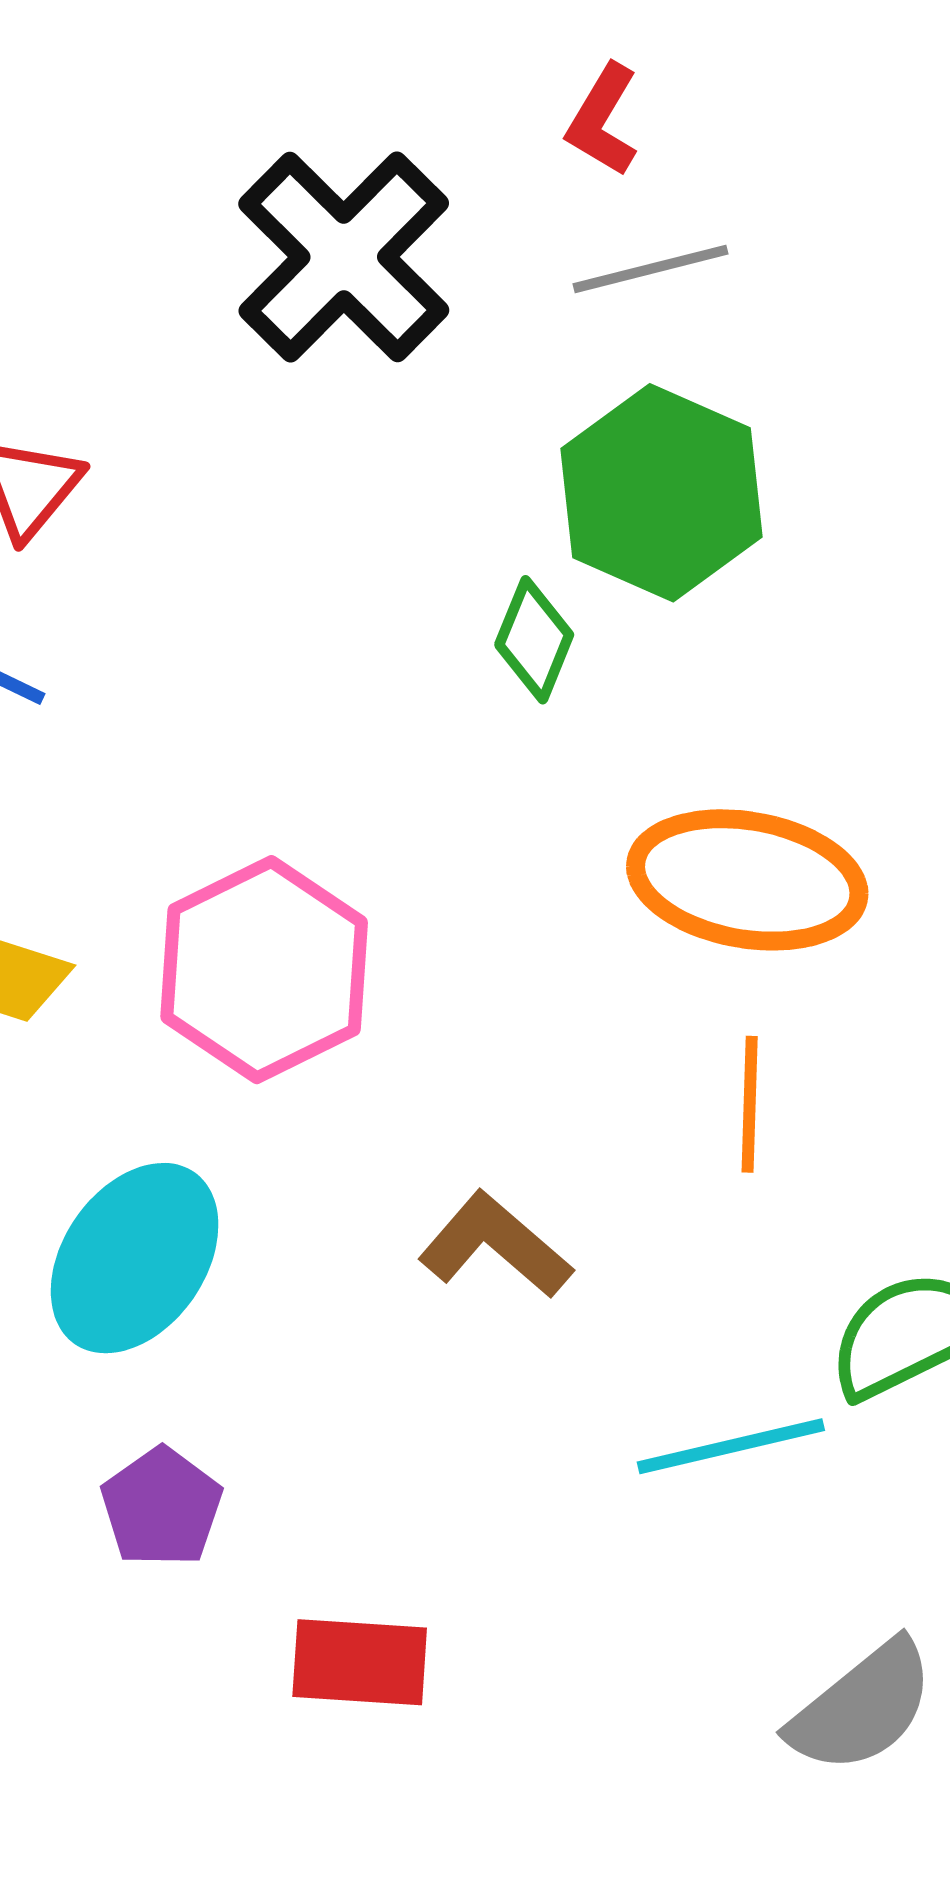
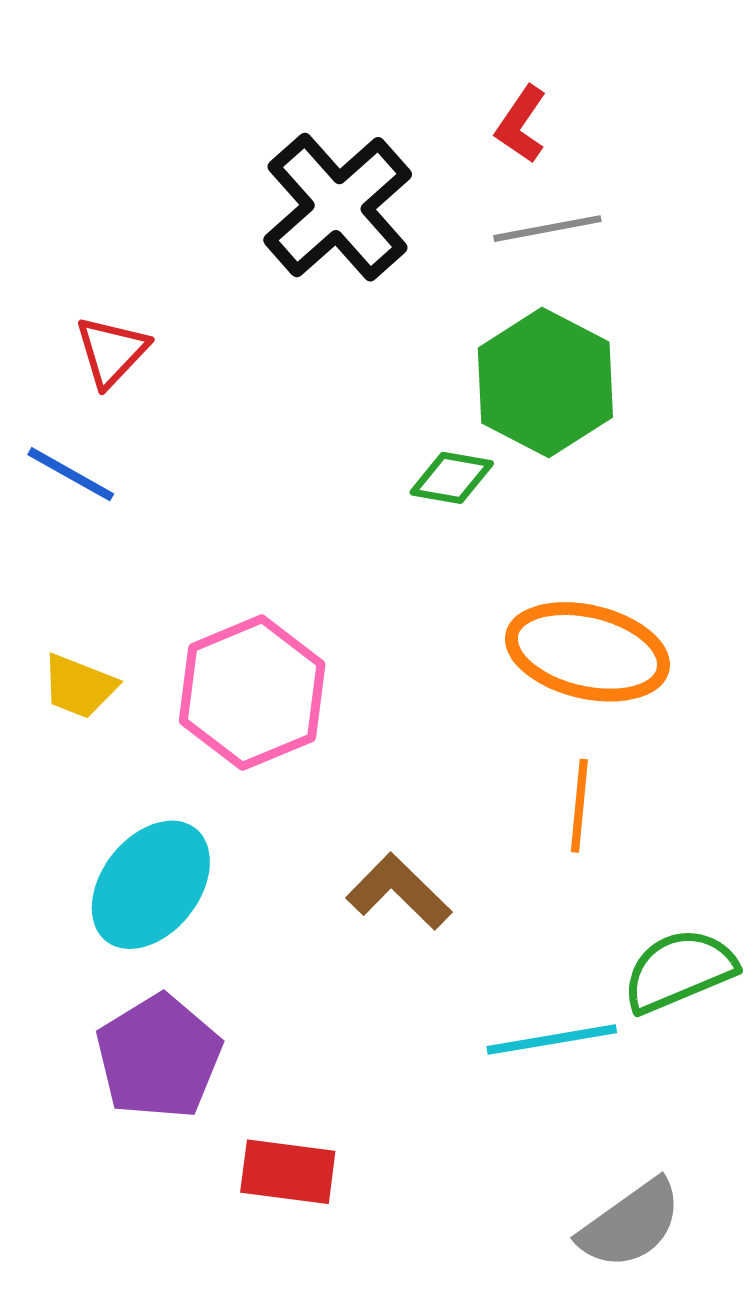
green diamond: (534, 640) -> (452, 478), turned 74
purple pentagon: (162, 1507) -> (159, 1057), size x1.5

